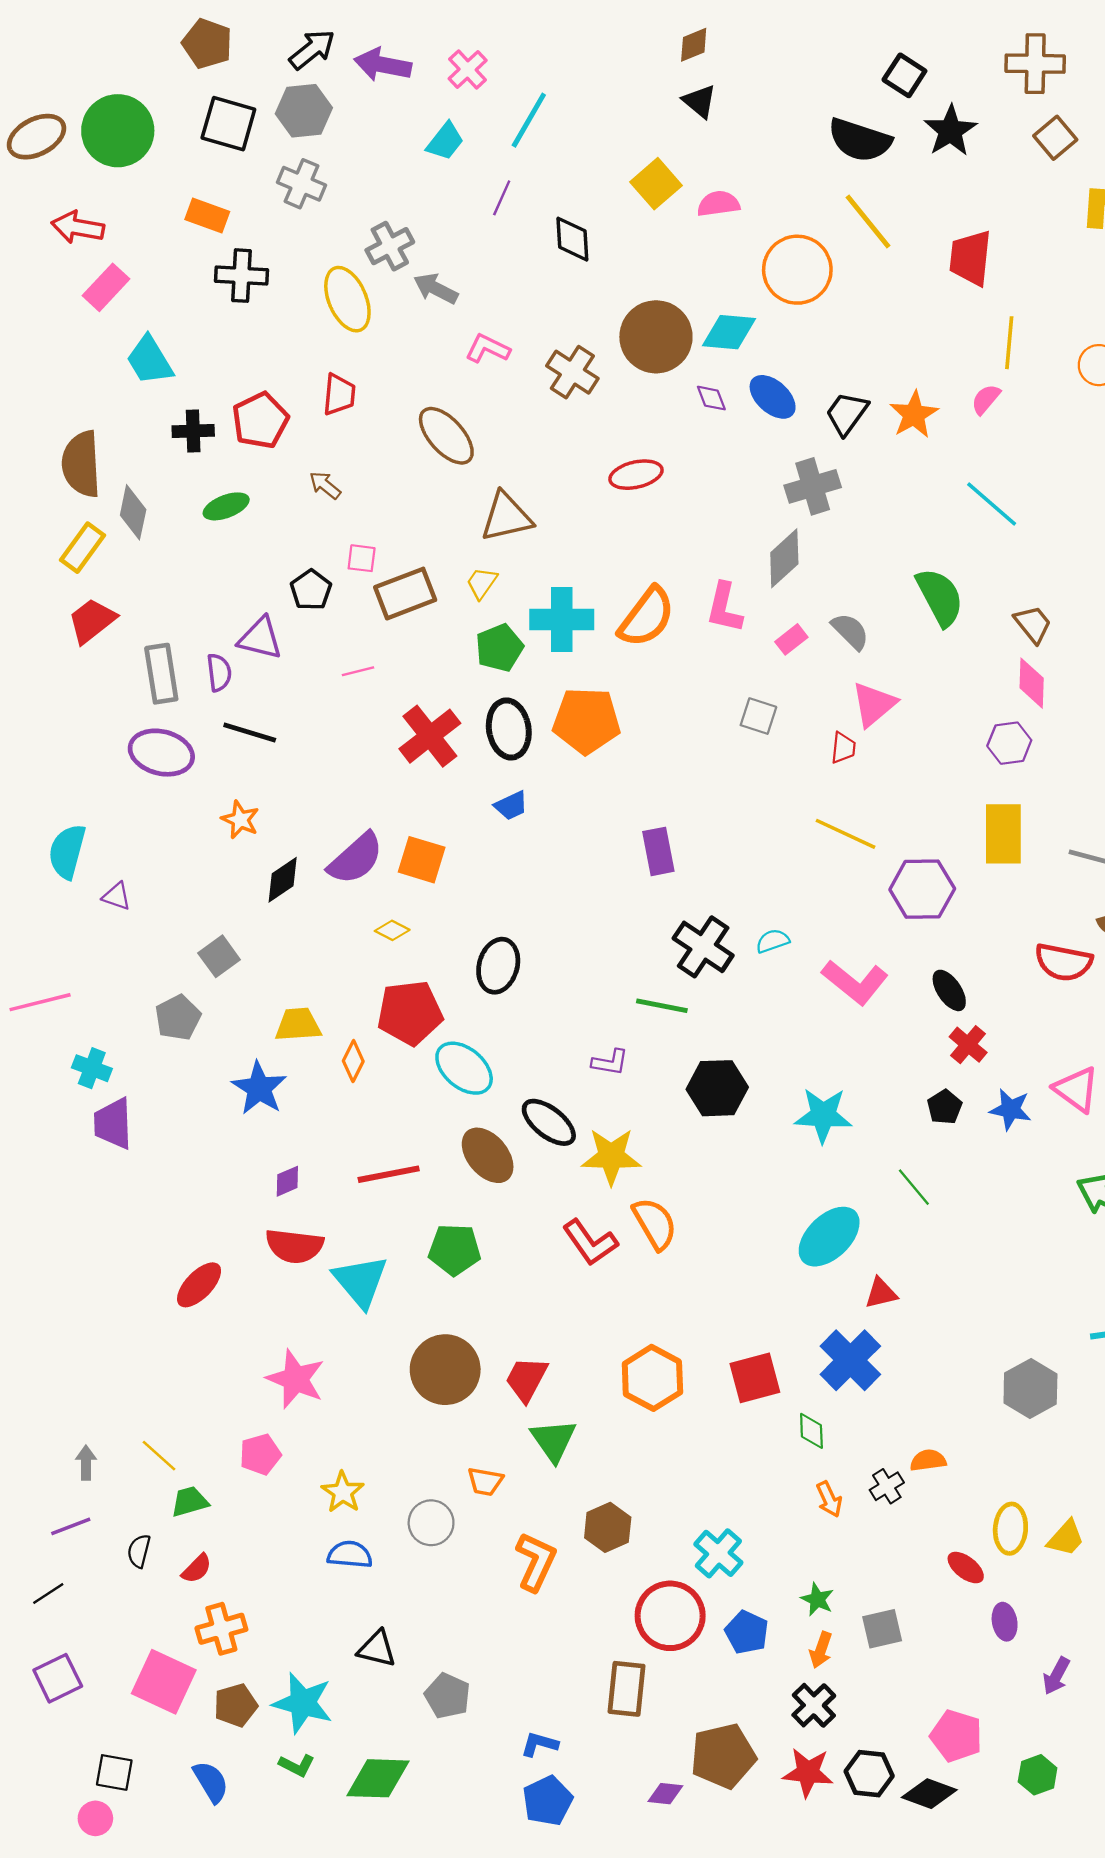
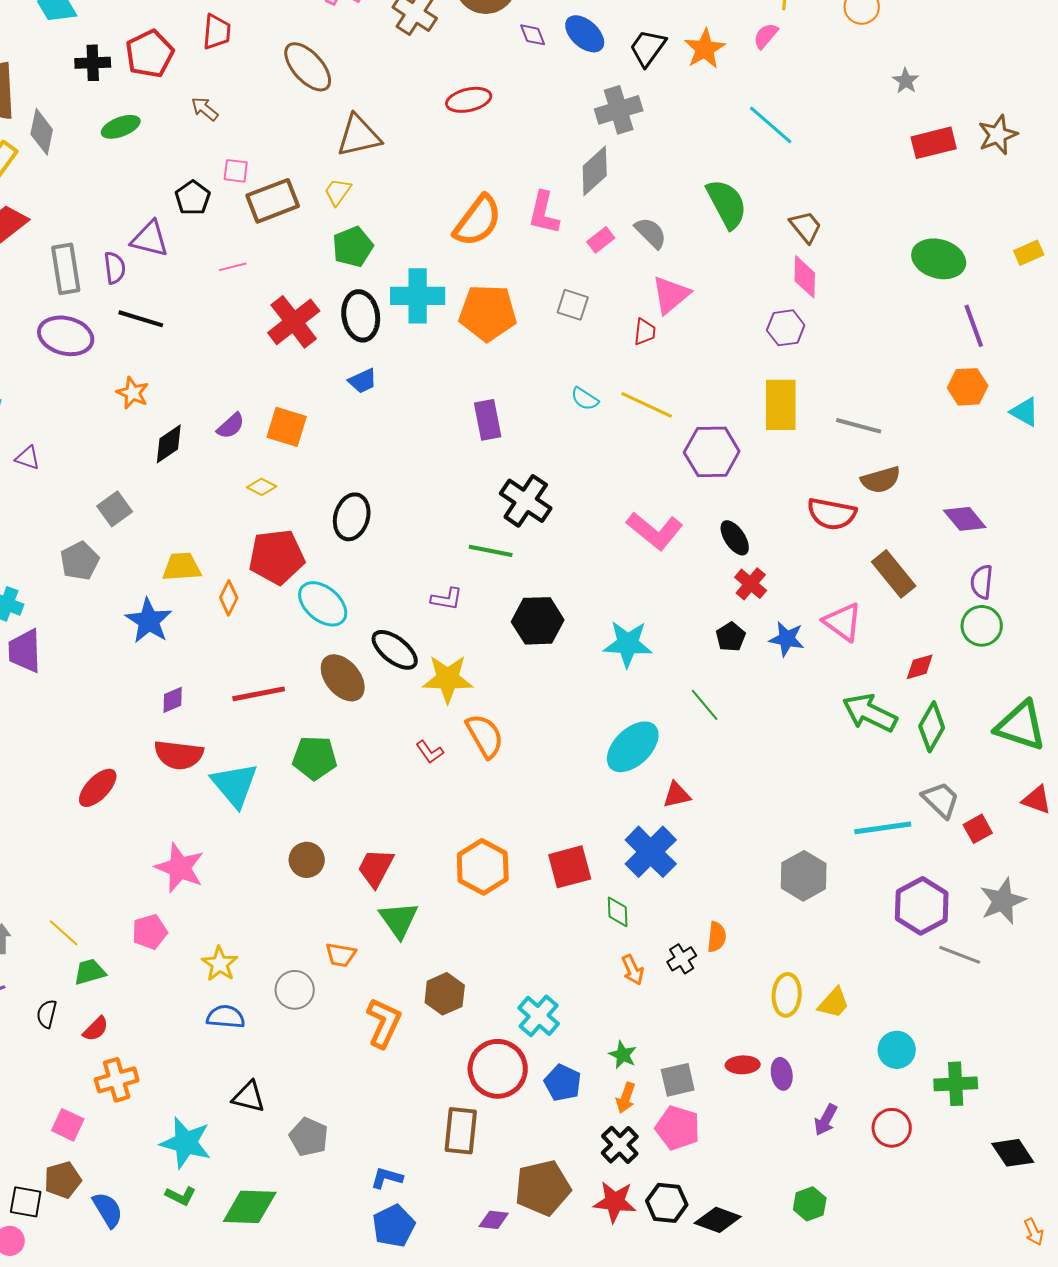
cyan cross: (562, 619) -> (418, 296), moved
orange pentagon: (587, 721) -> (488, 313), moved
purple semicircle: (356, 859) -> (231, 426), size x0.6
cyan semicircle: (773, 941) -> (585, 399), moved, turned -128
red L-shape: (590, 1242) -> (430, 752), size x0.6
brown circle: (445, 1370) -> (307, 860), size x0.6
orange semicircle: (928, 1460) -> (717, 937), turned 104
red ellipse: (966, 1568) -> (743, 1065), moved, turned -40
pink square: (164, 1682) -> (68, 1125), size x0.6
brown pentagon: (236, 1705) -> (63, 1180), moved
pink pentagon: (956, 1736) -> (678, 1128), moved

